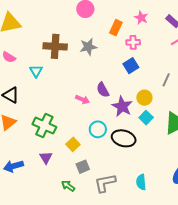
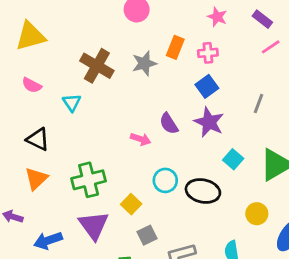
orange rectangle: (116, 28) -> (175, 47), moved
brown cross: (55, 46) -> (97, 66), turned 30
yellow circle: (144, 98) -> (257, 214), moved
purple star: (122, 106) -> (209, 122), moved
green cross: (44, 126) -> (89, 180), turned -35
purple triangle: (46, 158) -> (94, 225), size x1.6

